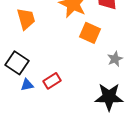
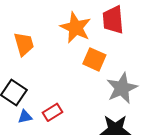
gray star: (115, 59) -> (122, 88), size x1.8

